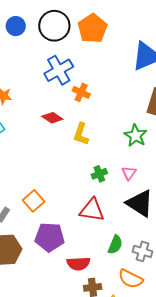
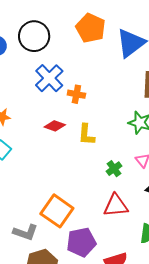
orange pentagon: (92, 28) -> (91, 28), moved
orange square: (34, 201) -> (57, 211), size x1.5

